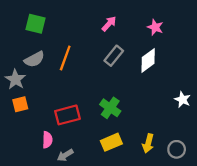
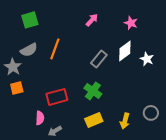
green square: (36, 24) -> (30, 20), turned -30
gray rectangle: (114, 56) -> (99, 59), moved
white star: (182, 100) -> (147, 59), moved
gray circle: (177, 149) -> (151, 113), moved

